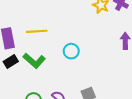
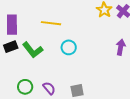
yellow line: (37, 31) -> (51, 23), moved

